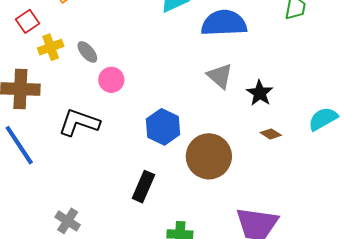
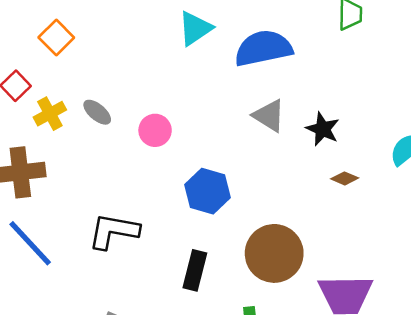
pink circle: (111, 80) -> (155, 130), moved
black L-shape: (79, 123) -> (114, 231), moved
brown circle: (209, 156) -> (274, 253), moved

